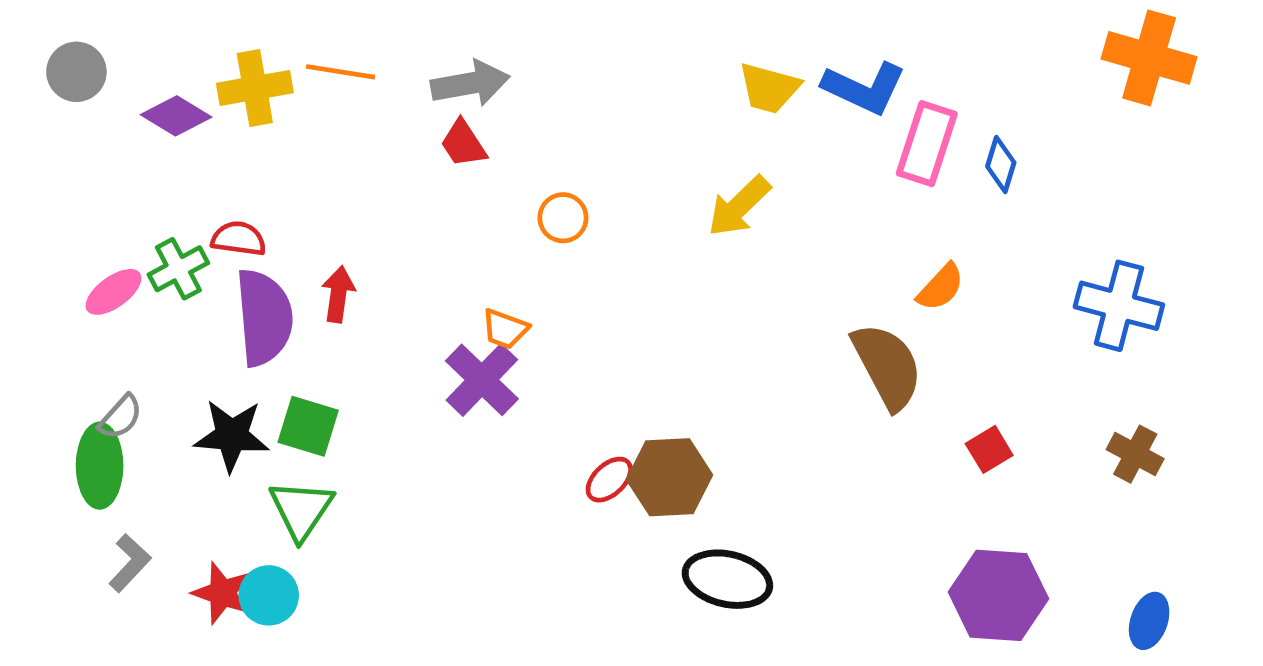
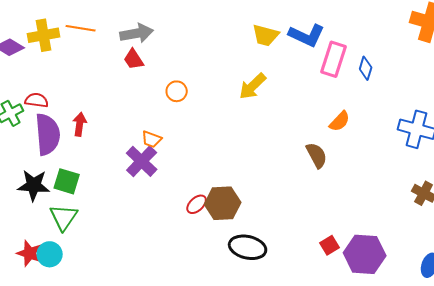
brown semicircle: (887, 366) -> (317, 155), size x0.7
red square: (989, 449) -> (330, 245), moved

